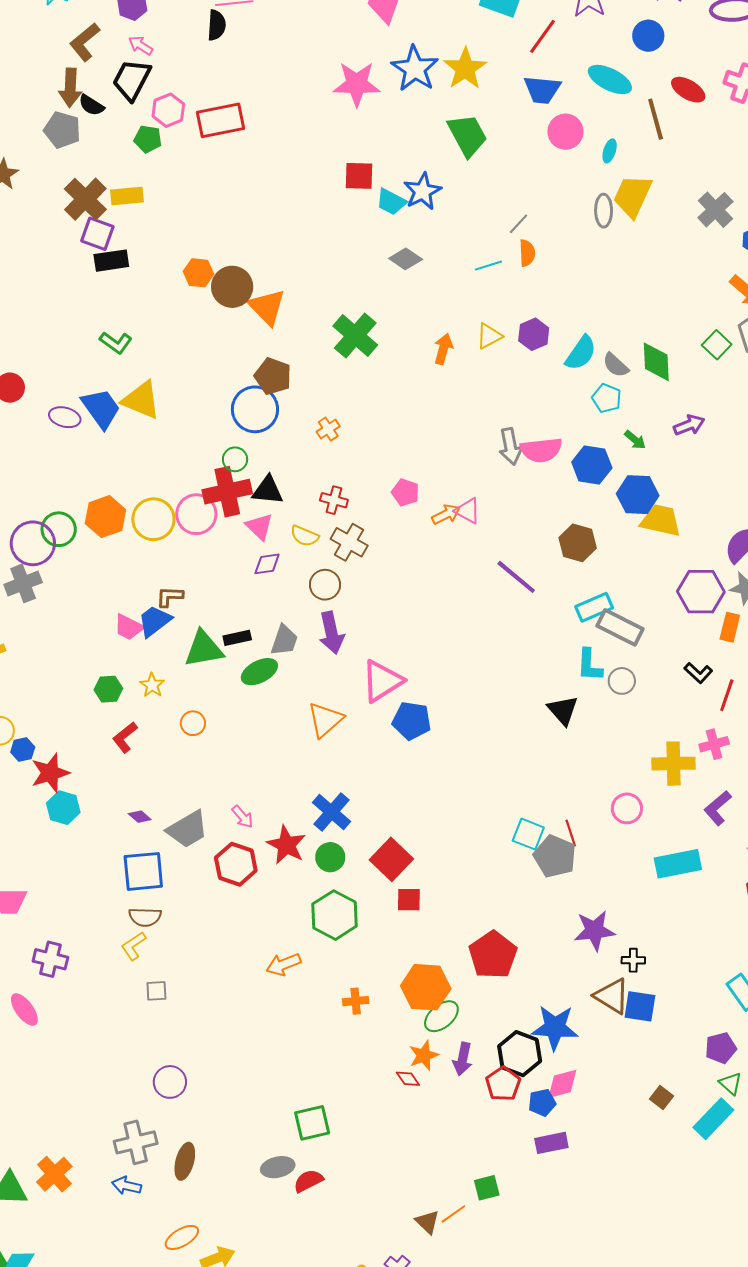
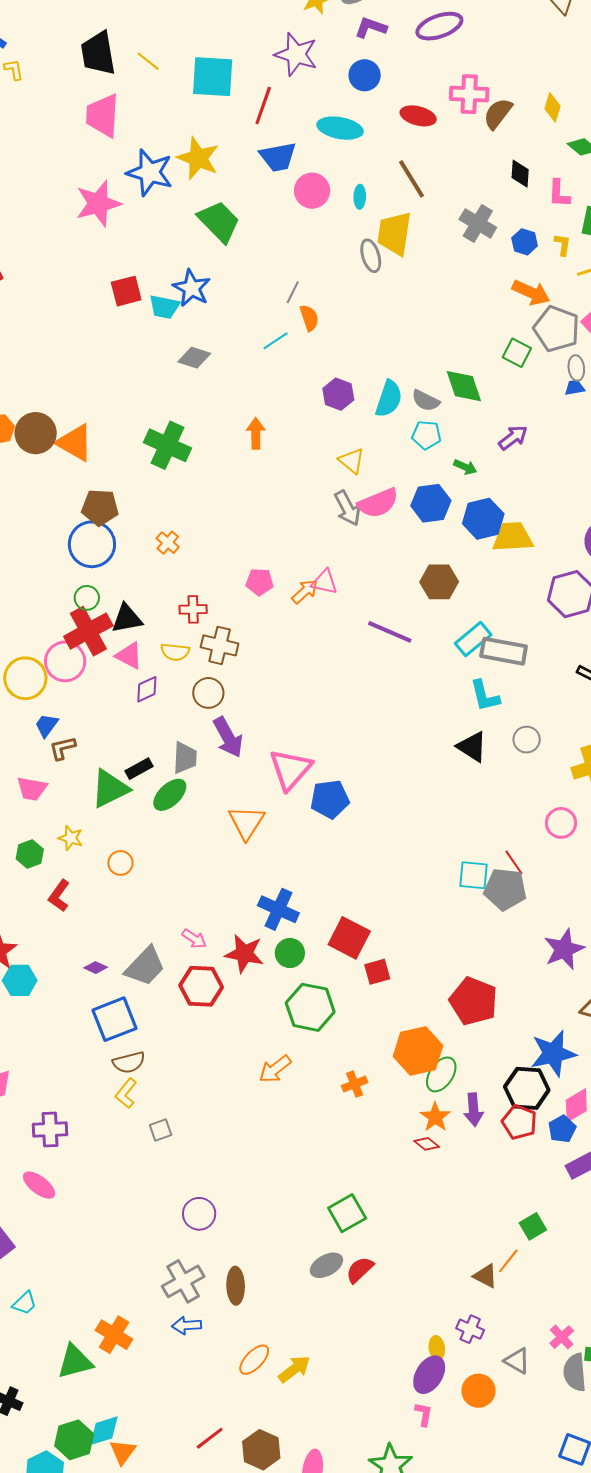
brown line: (656, 119) -> (411, 179), moved
yellow triangle: (489, 336) -> (352, 461), moved, turned -36
blue trapezoid: (155, 621) -> (47, 725), moved, size x0.7
gray circle: (622, 681) -> (527, 740), moved

